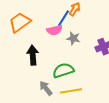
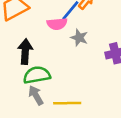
green semicircle: (63, 70) -> (37, 75), moved

